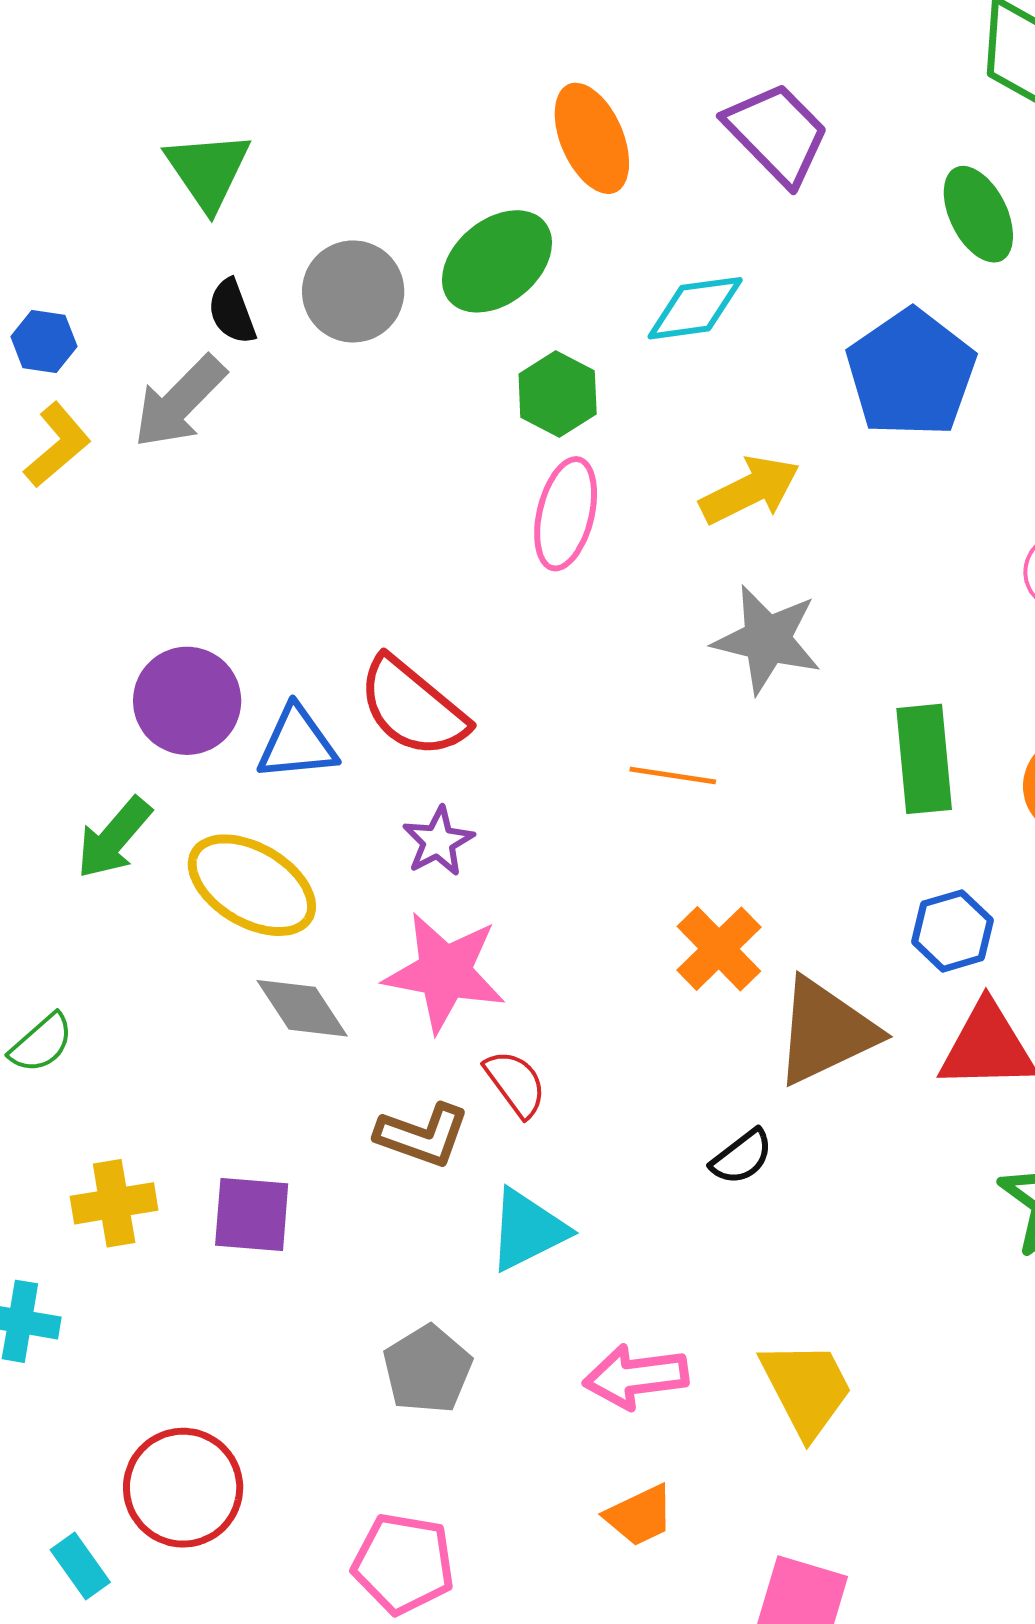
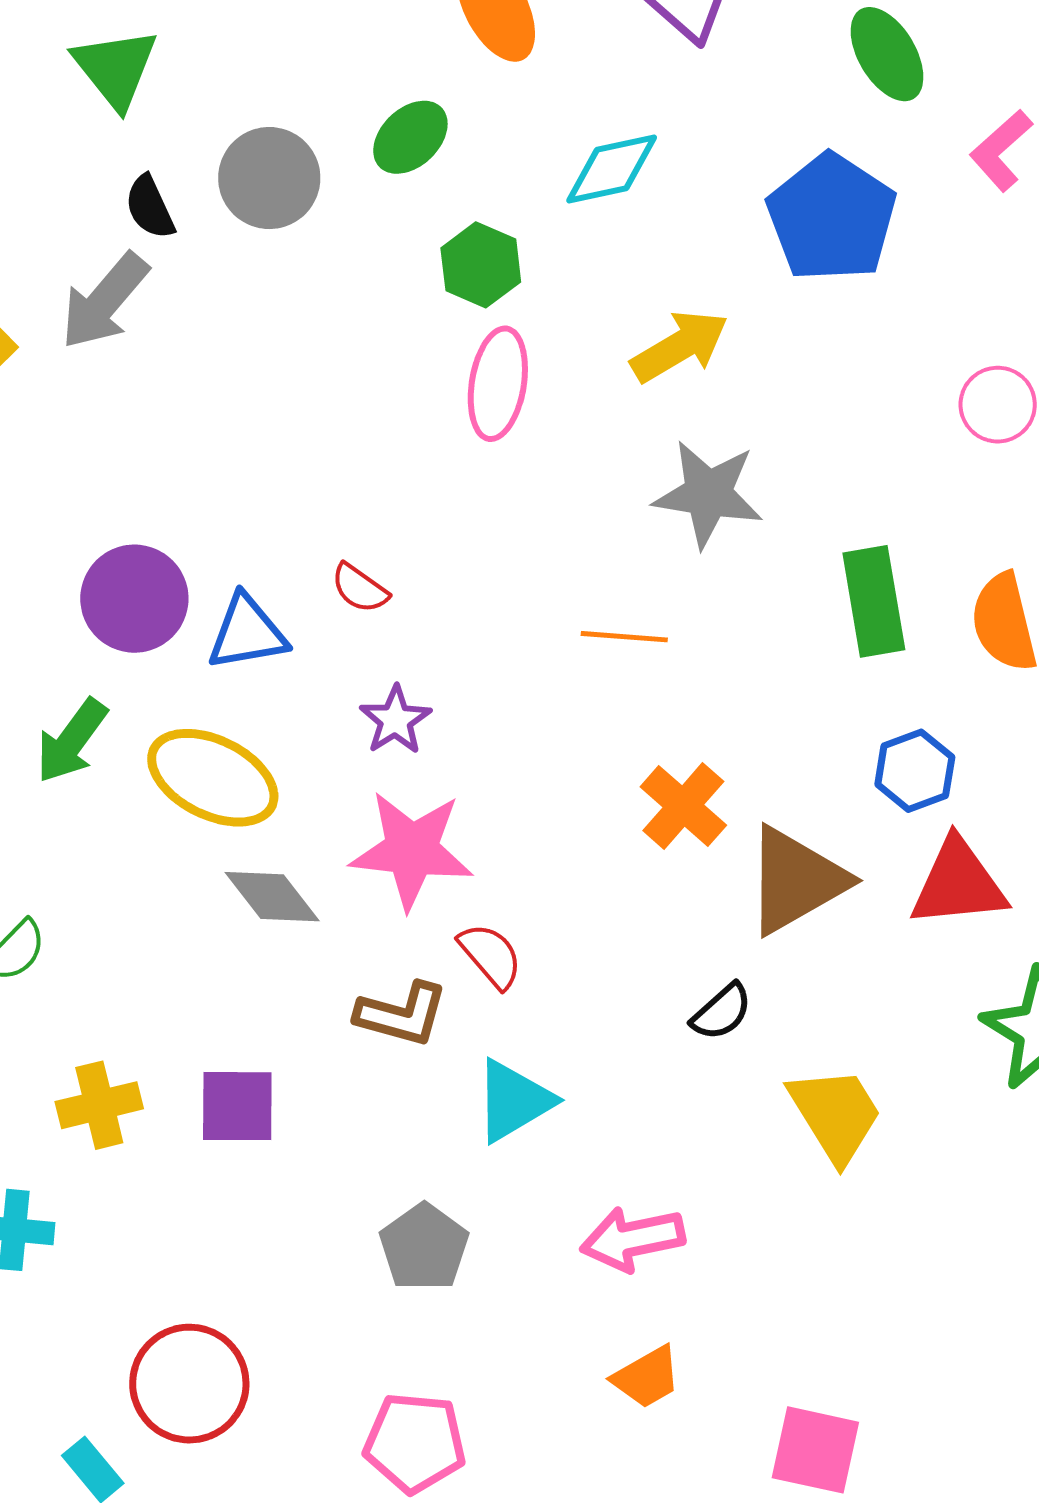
green ellipse: (497, 261) -> (410, 137), size x0.7
red semicircle: (413, 707) -> (360, 588), size x0.5
yellow trapezoid: (806, 1388) -> (835, 1114), moved

